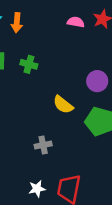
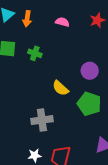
pink semicircle: (76, 22) -> (62, 22), moved
gray cross: (43, 145) -> (42, 120), size x1.5

